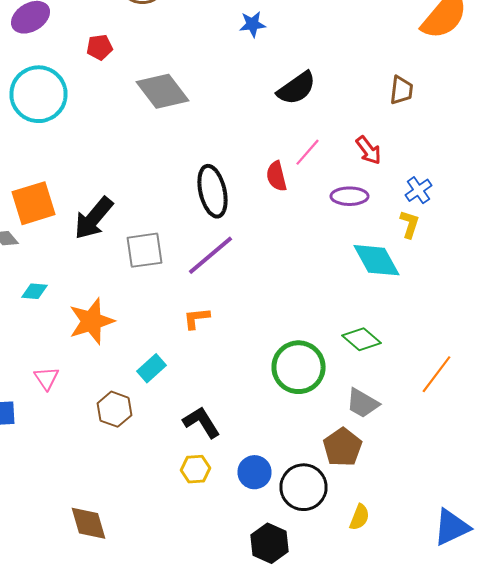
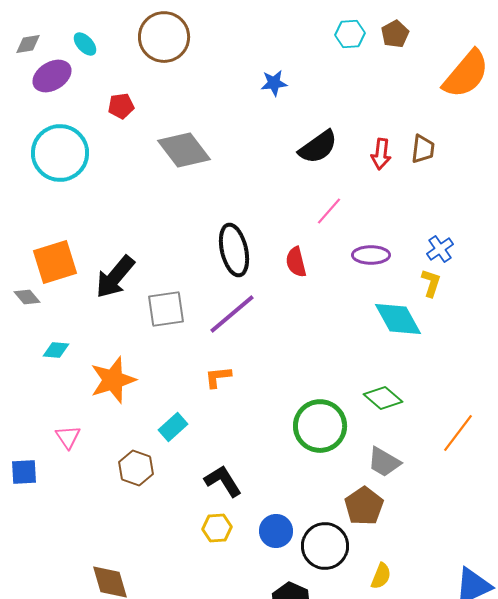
red arrow: (368, 150) -> (381, 154), moved, turned 44
red semicircle: (276, 176) -> (296, 262), moved

